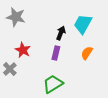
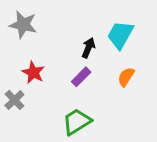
purple rectangle: (56, 53) -> (81, 77), turned 32

